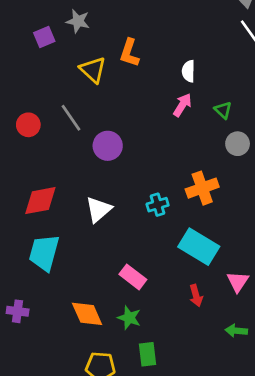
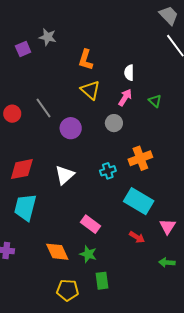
yellow triangle: (93, 70) -> (90, 90), moved
gray circle: (238, 144) -> (114, 123), moved
red arrow: (196, 296) -> (137, 237), turned -42

